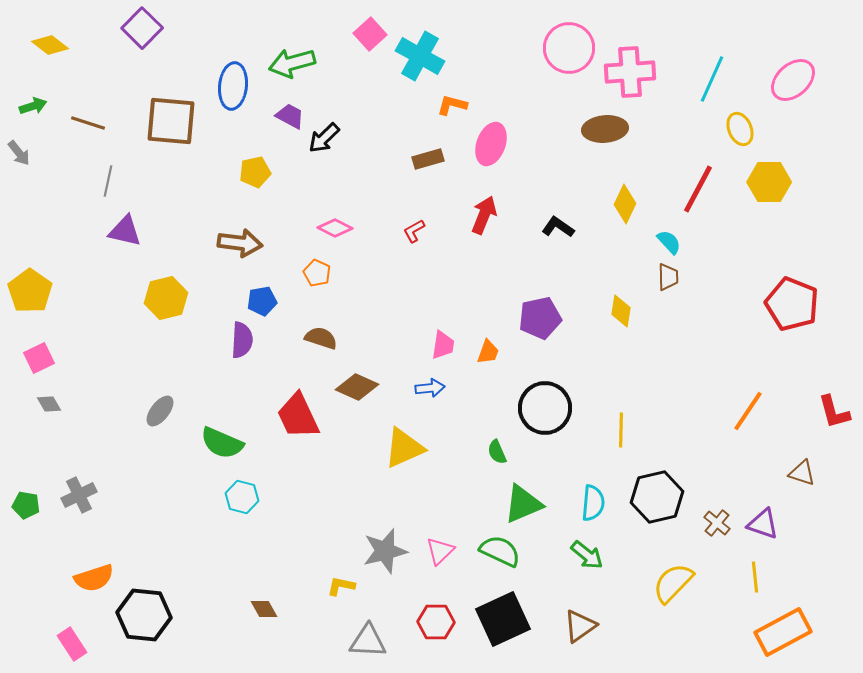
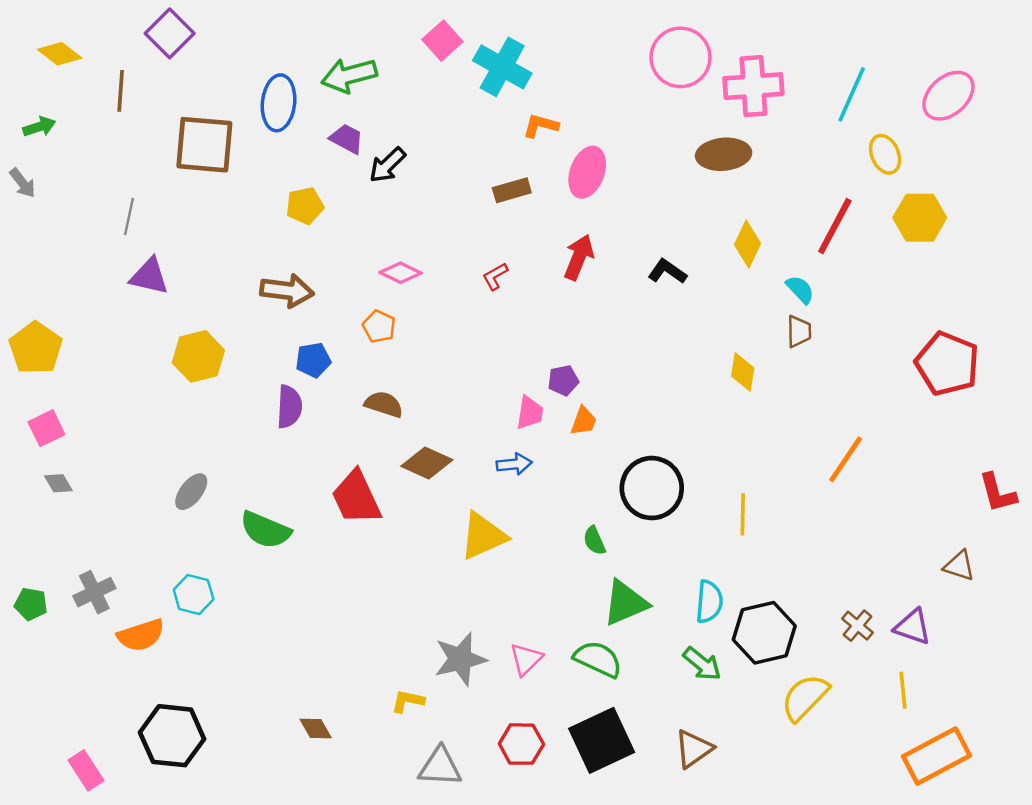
brown line: (88, 123) -> (121, 91), moved, turned 76
purple pentagon: (540, 318) -> (563, 380), moved, size x0.6
orange line: (748, 411) -> (846, 459), moved
cyan hexagon: (242, 497) -> (194, 595), moved
black hexagon: (657, 497) -> (764, 633), moved
orange semicircle: (94, 578) -> (141, 635), moved

